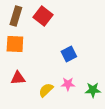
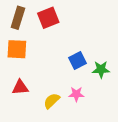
red square: (43, 16) -> (48, 18), turned 30
green star: (93, 90) -> (101, 69), moved

